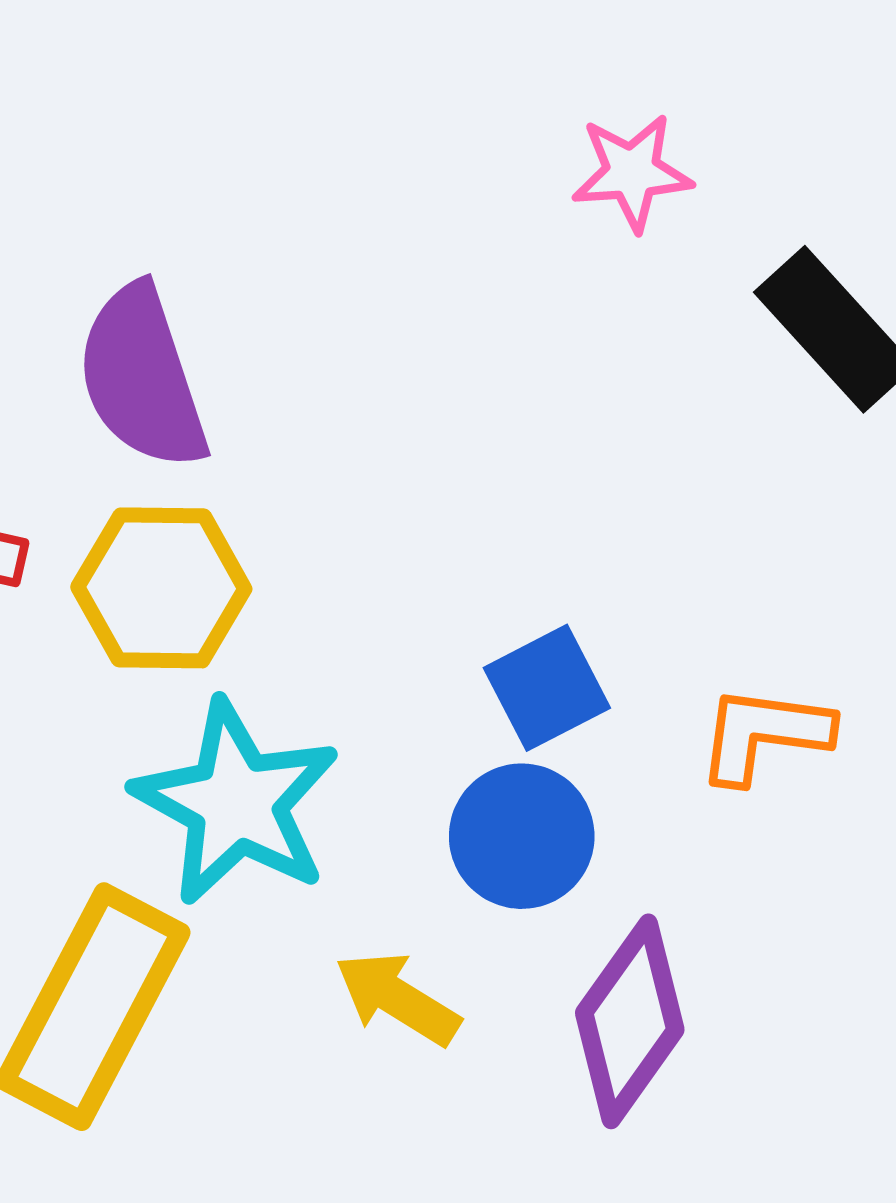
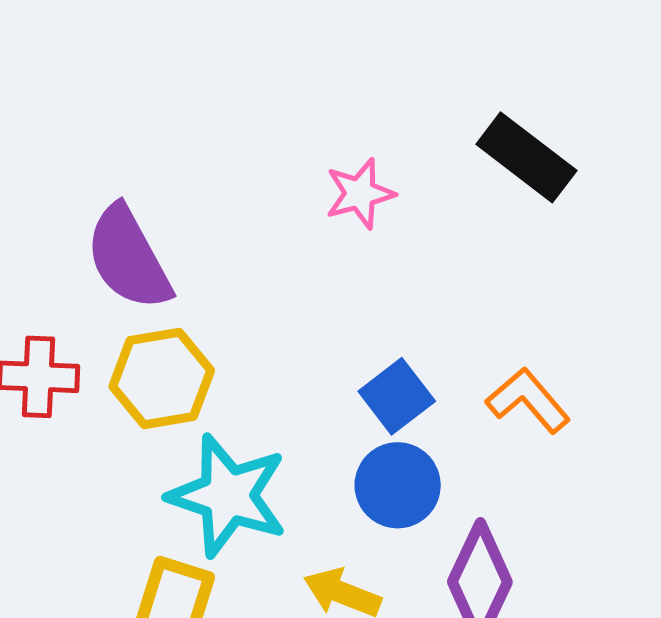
pink star: (632, 172) -> (360, 194), moved
orange L-shape: (764, 734) -> (528, 401), turned 52

